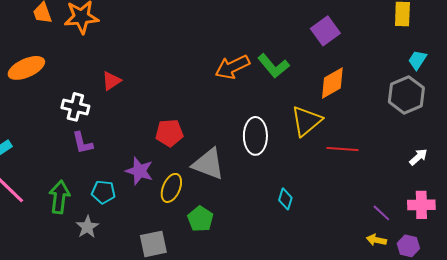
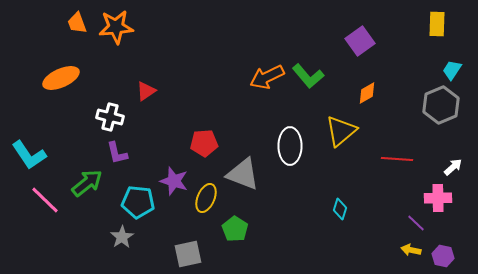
orange diamond: (332, 83) -> (367, 93), size x0.7
red line: (342, 149) -> (397, 159), moved
cyan pentagon: (103, 192) -> (138, 202), size x1.4
green arrow: (59, 197) -> (87, 183), moved, turned 44
cyan diamond: (285, 199) -> (340, 209), moved
pink cross: (421, 205) -> (438, 198), moved

